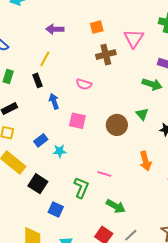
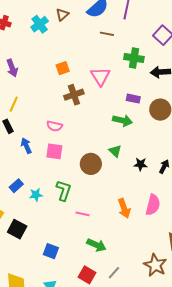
purple arrow: (55, 29) -> (12, 68), moved, turned -108
pink square: (77, 121) -> (54, 151), moved
orange arrow: (146, 161) -> (124, 208), moved
green L-shape: (81, 188) -> (64, 190), moved
blue square: (56, 210) -> (51, 251), moved

